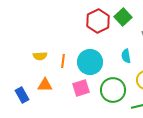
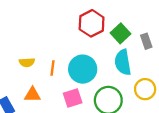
green square: (123, 17) -> (121, 33), moved
cyan semicircle: (126, 56) -> (123, 62), size x1.6

